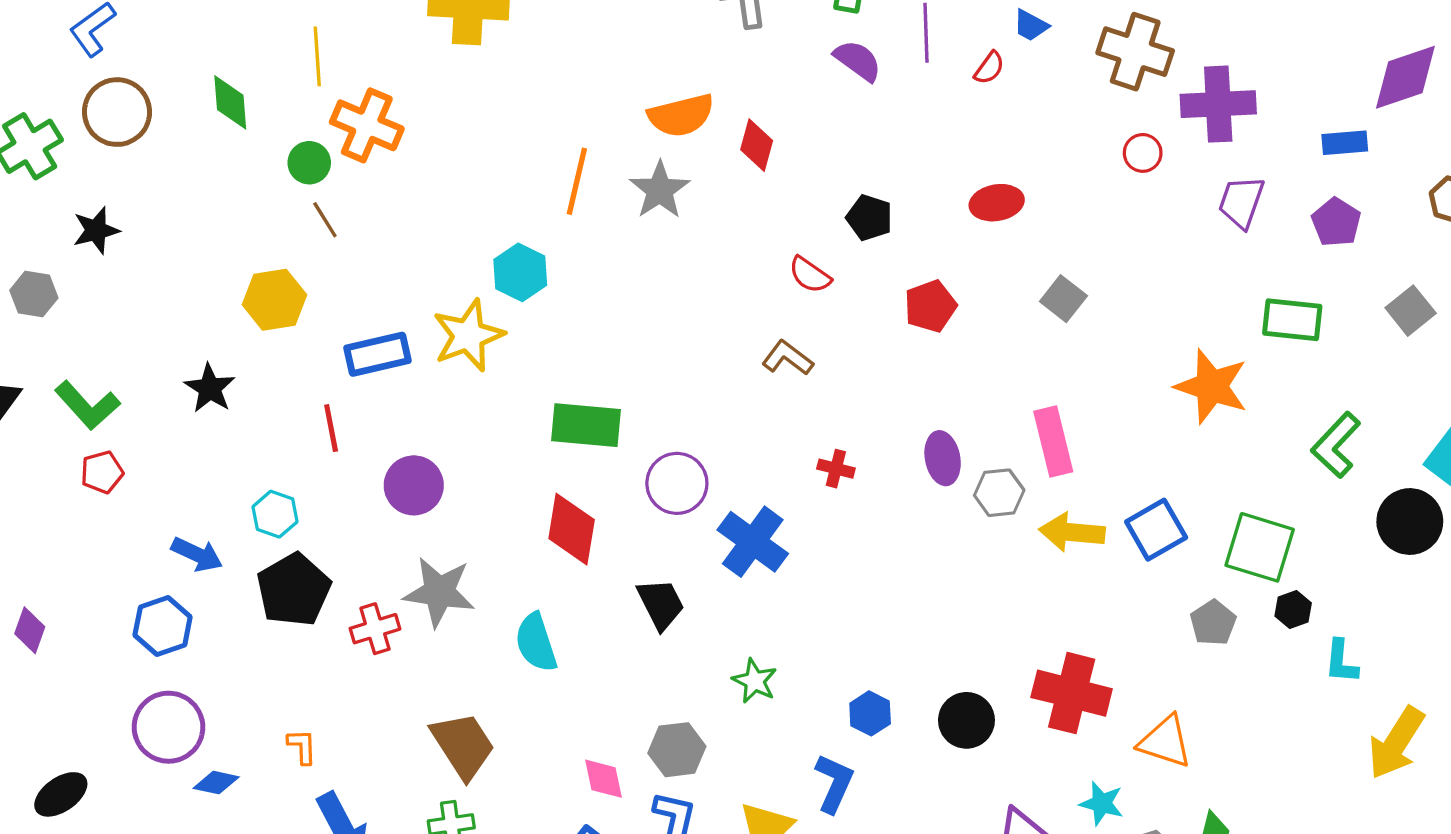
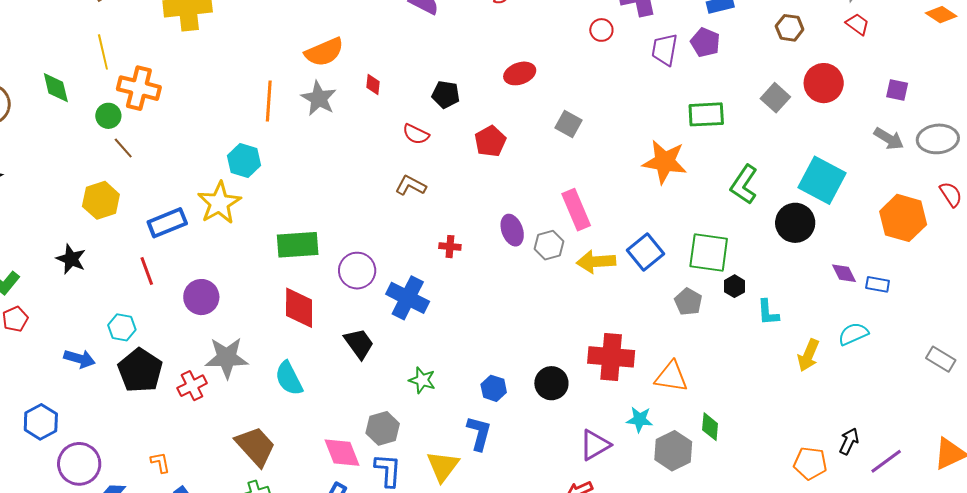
red diamond: (757, 145) -> (373, 84), moved, size x0.7
purple pentagon: (1336, 222) -> (705, 42), moved
blue hexagon: (163, 626) -> (41, 422), moved
yellow arrow: (1396, 743) -> (808, 355), size x0.7
pink diamond: (603, 779) -> (342, 453), size x1.4

